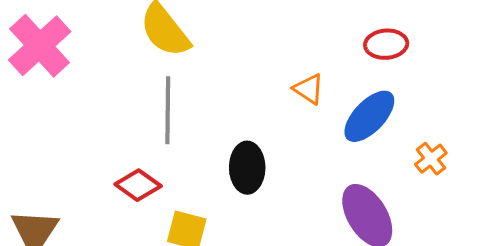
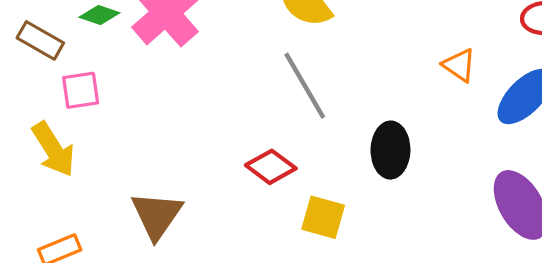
gray line: (168, 110) -> (305, 86), turned -32

